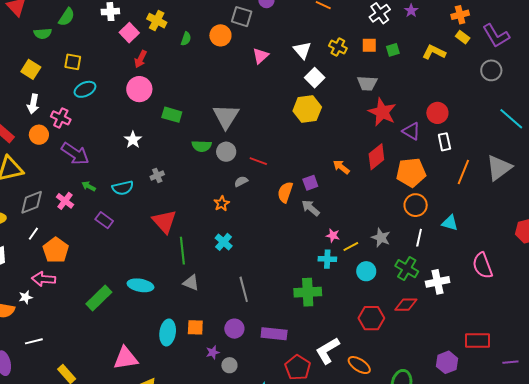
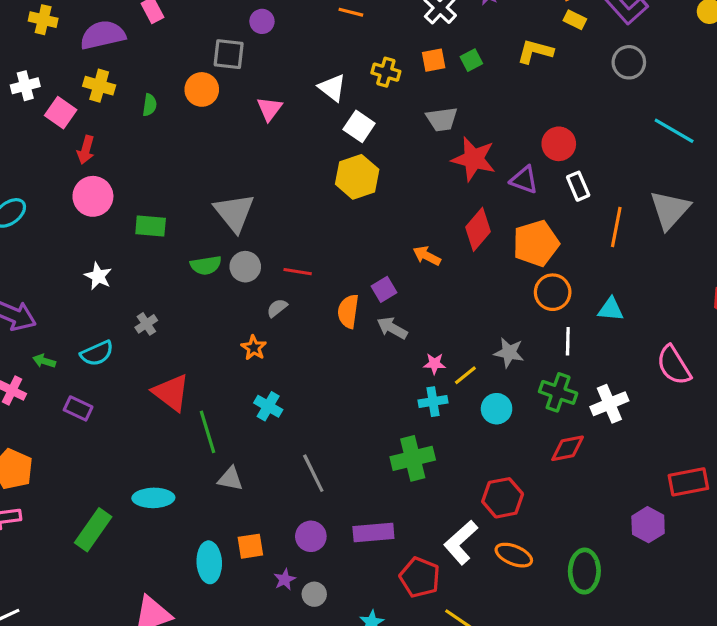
red hexagon: (371, 318) -> (503, 498), moved

